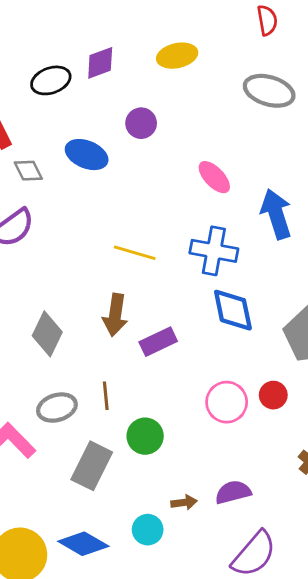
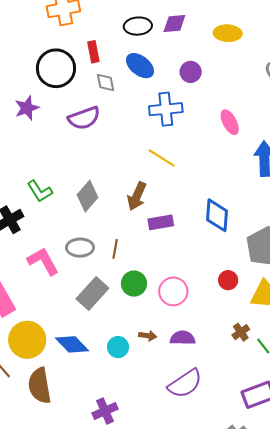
blue ellipse: (87, 155) -> (140, 66), moved
blue cross: (214, 251) -> (166, 109), moved, turned -32
pink circle: (227, 402) -> (173, 291), moved

